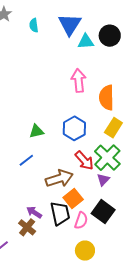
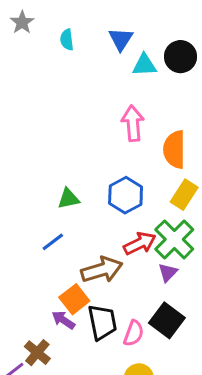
blue triangle: (70, 24) -> (121, 39), size x0.7
red arrow: (84, 161) -> (140, 243), turned -75
orange square: (73, 198) -> (74, 299), moved
brown cross: (27, 227) -> (37, 353), moved

